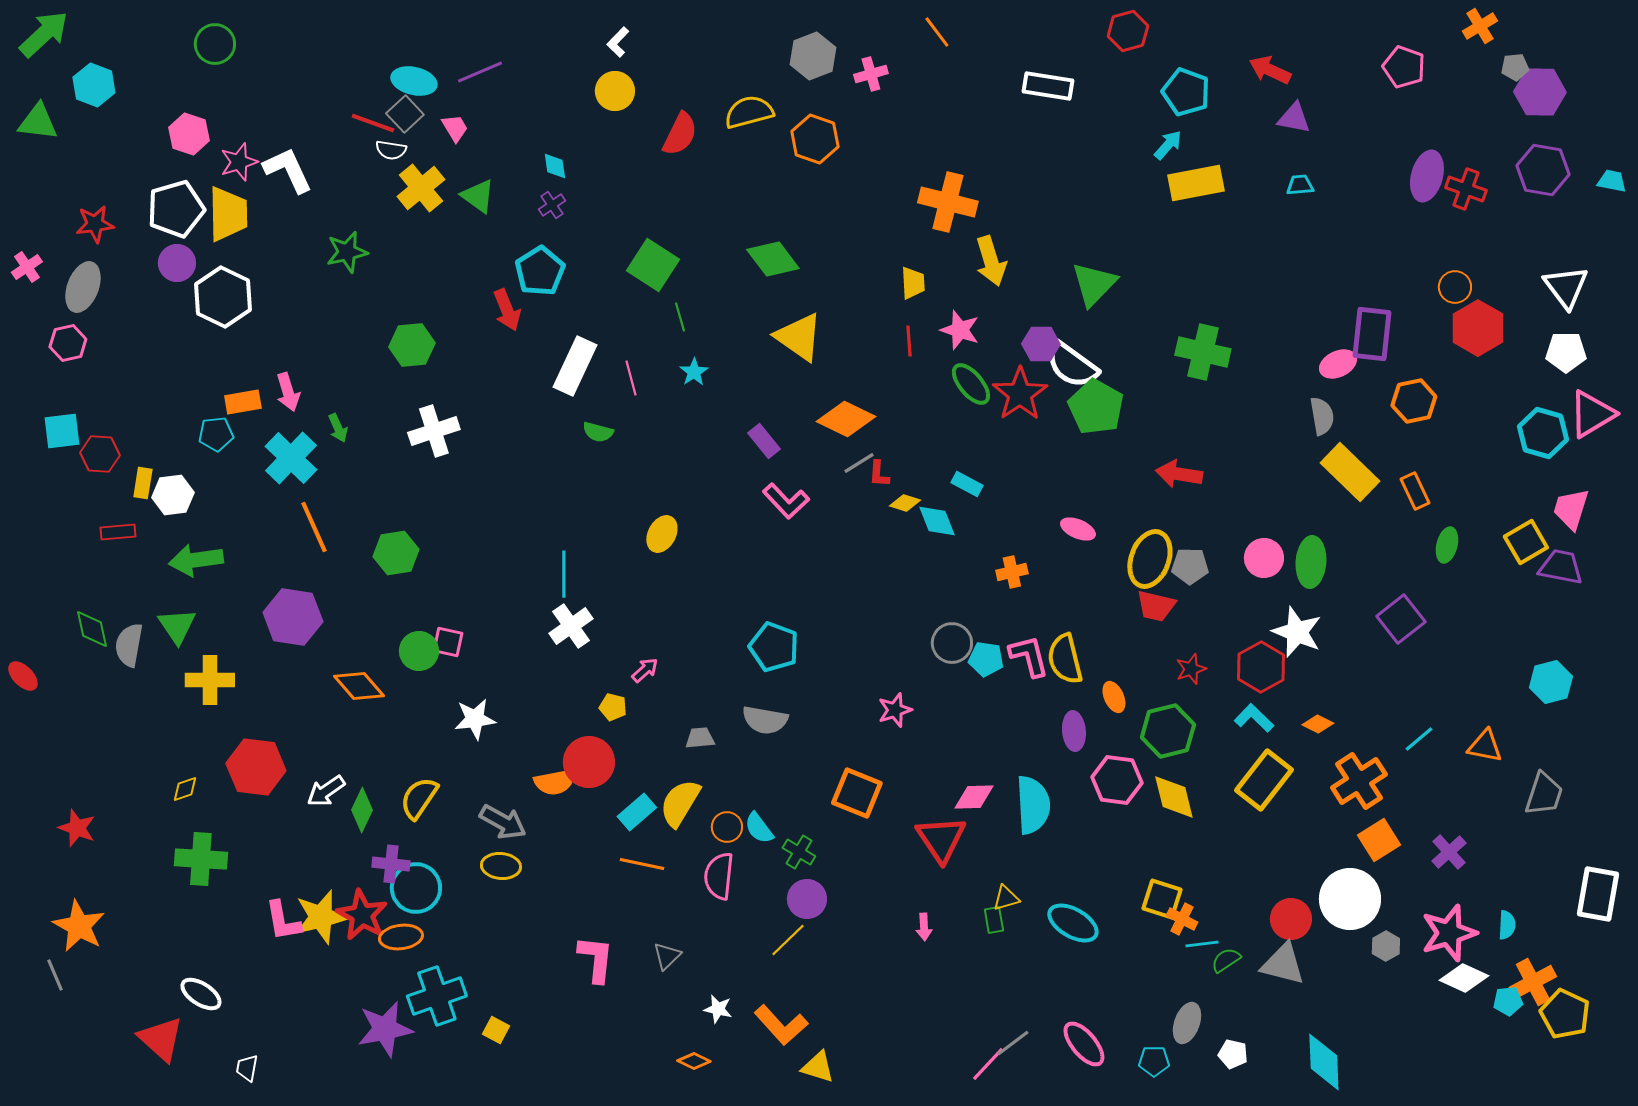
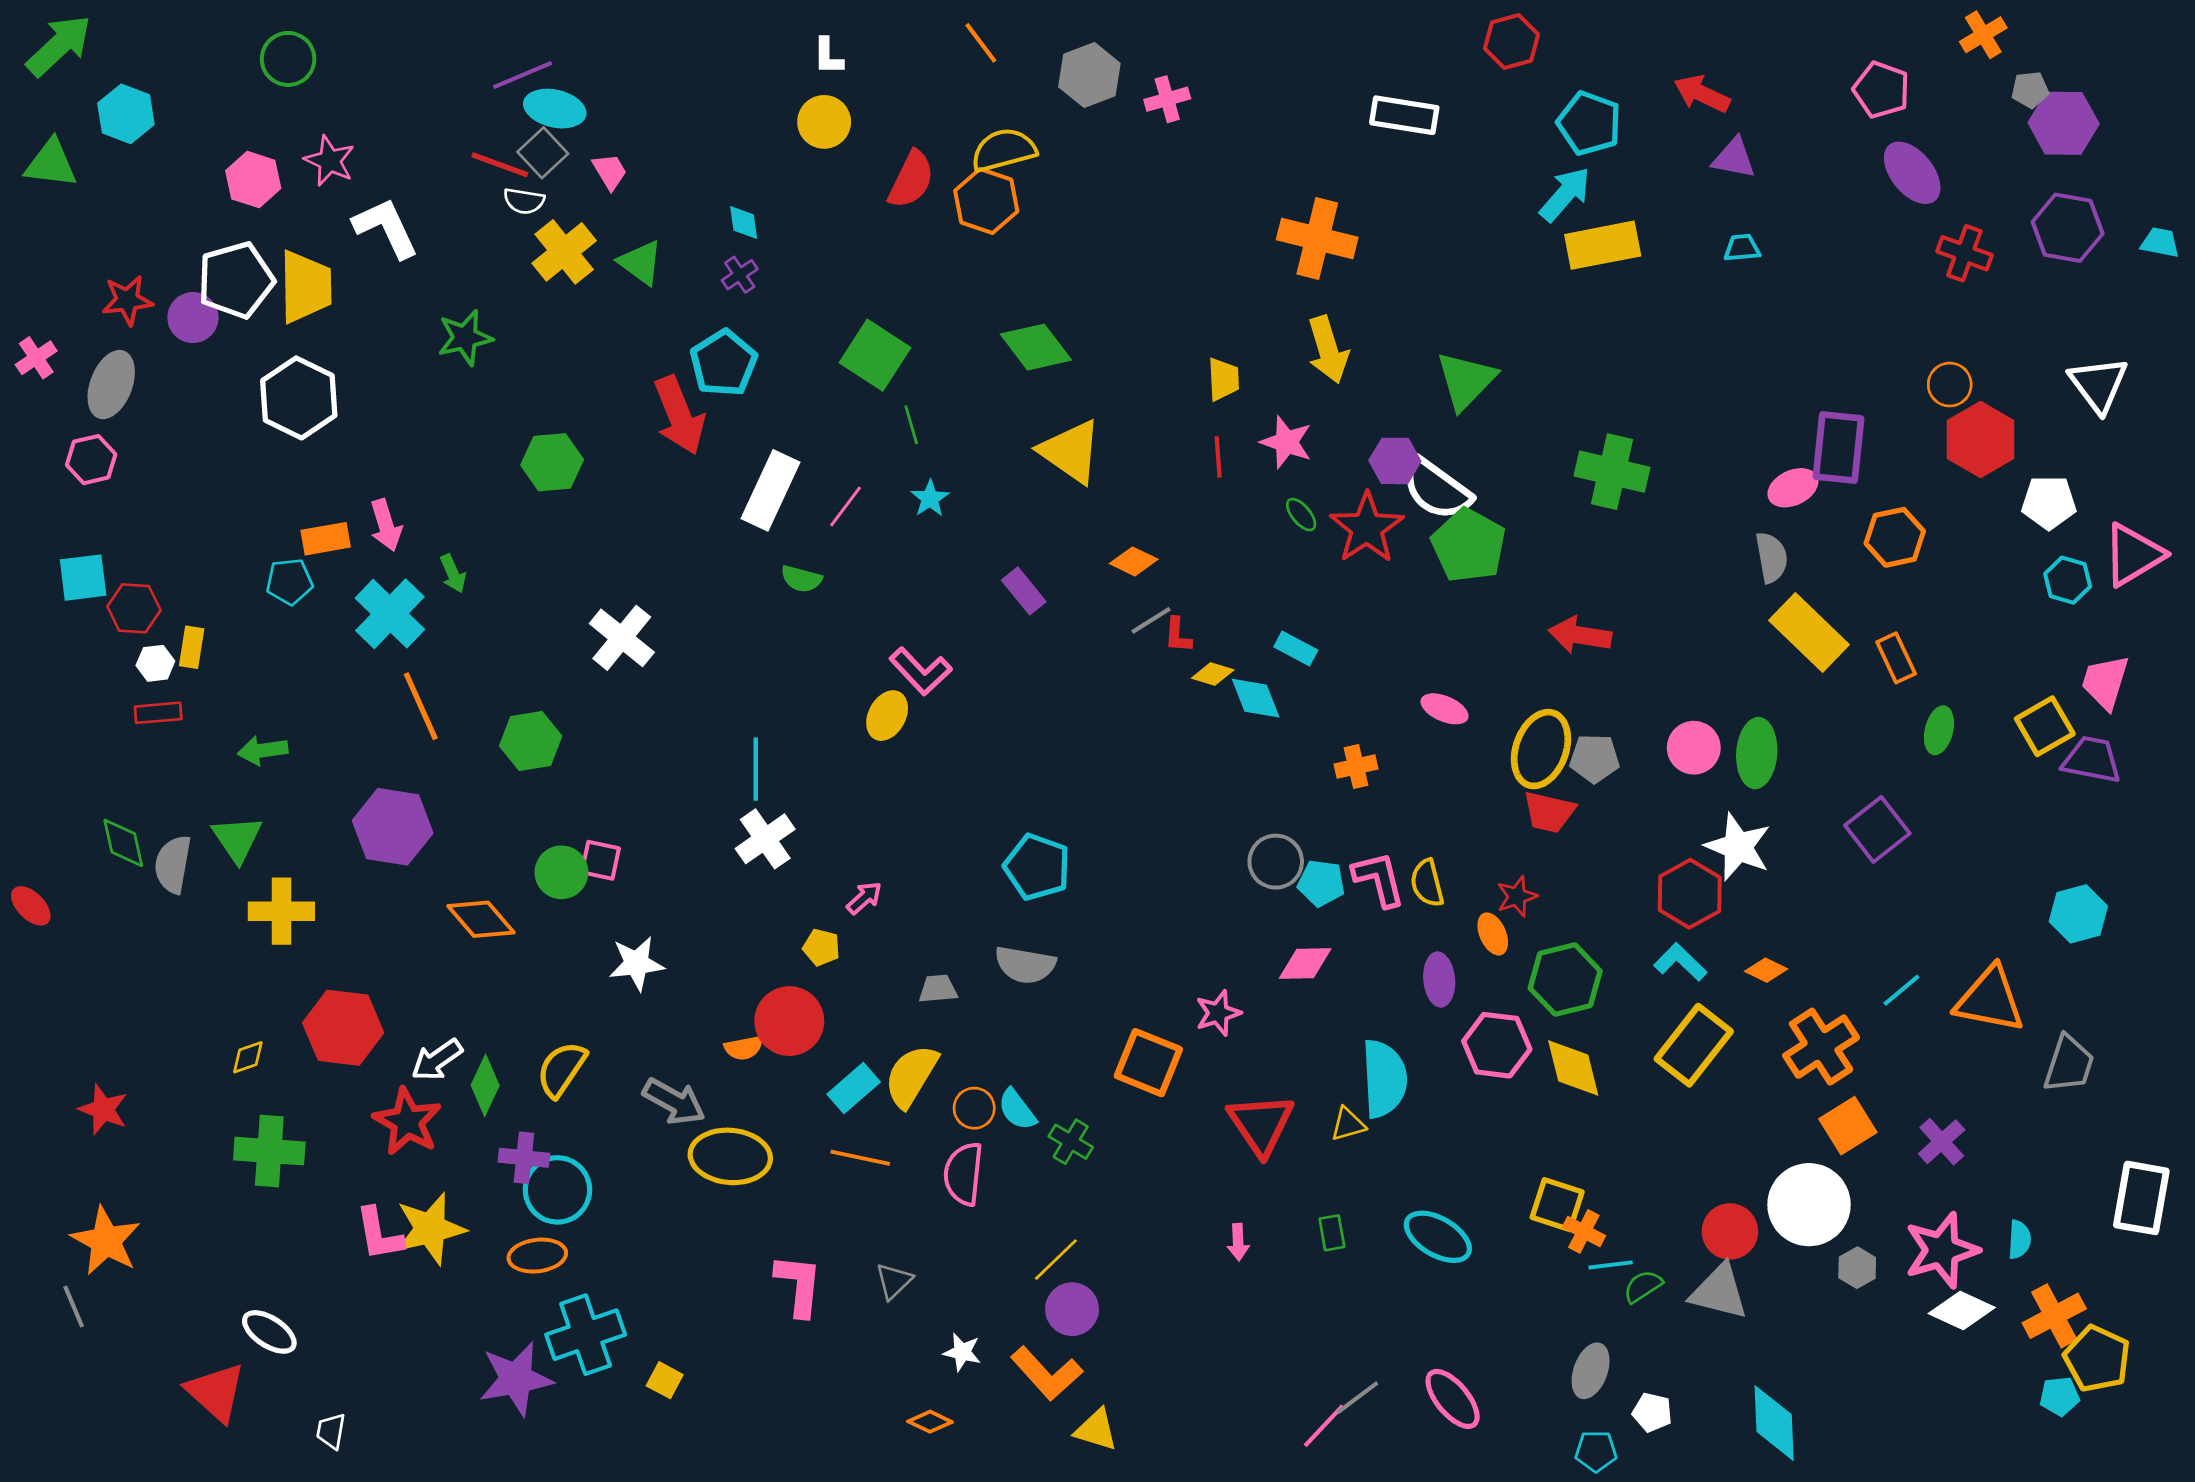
orange line: (937, 32) -> (981, 43), moved
white L-shape: (618, 42) -> (828, 56), turned -44
purple line: (480, 72) -> (523, 75), moved
orange hexagon: (815, 139) -> (986, 201), moved
cyan arrow: (1168, 145) -> (1565, 194), size x1.4
pink star: (239, 162) -> (330, 161), moved, turned -30
purple ellipse: (1427, 176) -> (1912, 173), moved, turned -54
orange cross: (948, 202) -> (1317, 238), moved
purple circle: (177, 263) -> (193, 318), moved
red arrow: (507, 310) -> (679, 415), size x1.4
white pentagon: (1566, 352) -> (2049, 502), moved
pink line: (631, 378) -> (846, 506), turned 52
green ellipse: (971, 384) -> (1301, 515), size x0.6
orange diamond: (846, 419) -> (1134, 561), size x0.6
white cross: (434, 431) -> (622, 638), moved, turned -33
cyan hexagon: (1543, 433) -> (2068, 580), size x0.7
white hexagon: (173, 495) -> (155, 663), moved, size x0.7
pink L-shape: (786, 501) -> (921, 671), moved
green arrow: (196, 560) -> (263, 750), size x0.7
yellow semicircle: (1065, 659) -> (1427, 883), size x0.7
red star: (1191, 669) -> (1517, 896), moved
pink star: (895, 710) -> (1218, 1013), moved
orange triangle: (1485, 746) -> (1990, 1000), size x1.5
orange semicircle: (555, 782) -> (744, 1048), size x0.7
pink diamond: (974, 797) -> (1305, 963), moved
yellow ellipse: (501, 866) -> (730, 1156), moved, size x1.5
yellow triangle: (1006, 898) -> (1348, 1124), moved
purple circle: (807, 899) -> (1072, 1309), moved
red star: (362, 915) -> (407, 1122), moved
cyan pentagon: (1508, 1001) -> (2060, 1396), moved
cyan pentagon: (1154, 1061) -> (1596, 1451), moved

